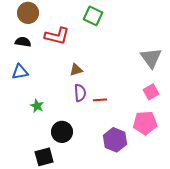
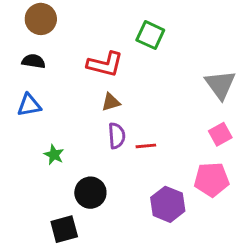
green square: (93, 16) -> (150, 35), moved
red L-shape: (57, 36) -> (105, 64), moved

